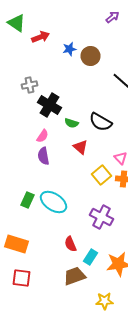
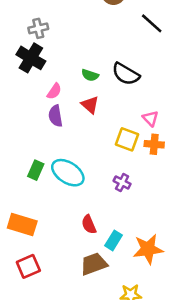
black cross: (50, 105) -> (31, 58), moved
red triangle: (80, 147) -> (90, 105), moved
yellow square: (102, 175) -> (127, 139), turned -30
purple cross: (102, 217) -> (122, 183), moved, size x0.6
red square: (22, 278) -> (28, 266), turned -30

